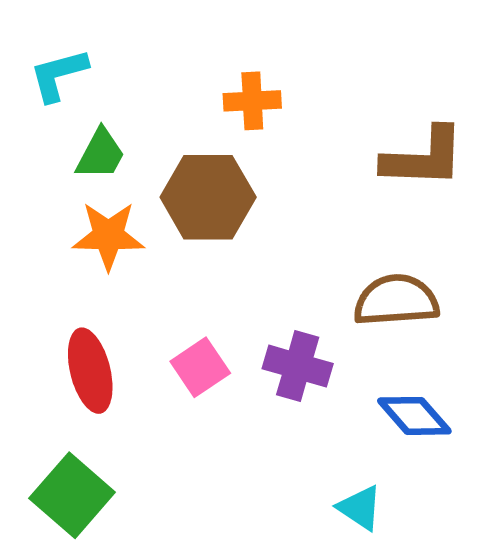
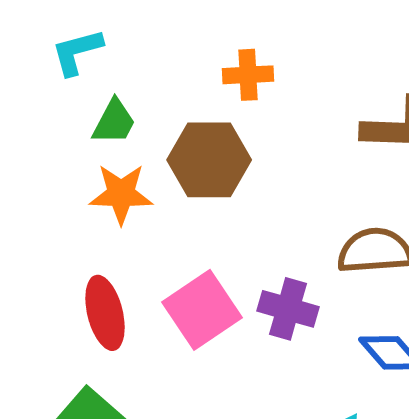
pink square: (200, 367) -> (202, 310), size x1.5

